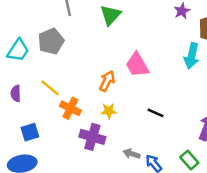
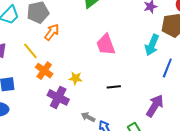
orange arrow: (107, 81) -> (52, 32), moved
black line: (155, 113) -> (114, 87), turned -40

